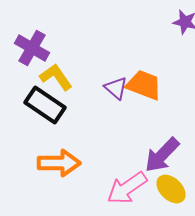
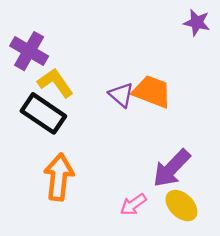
orange arrow: (59, 163) -> (59, 177), turned -84
pink arrow: (127, 188) -> (133, 204), size x0.6

